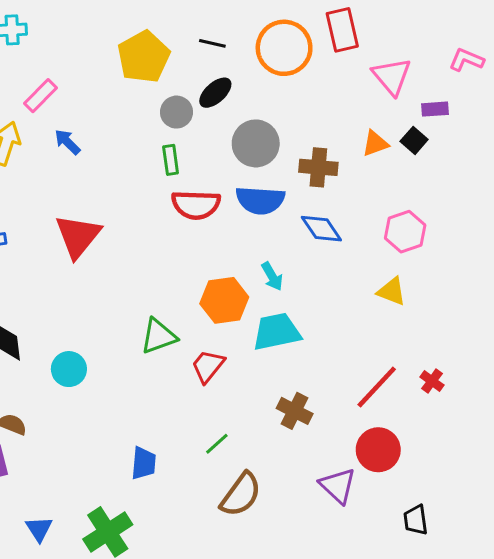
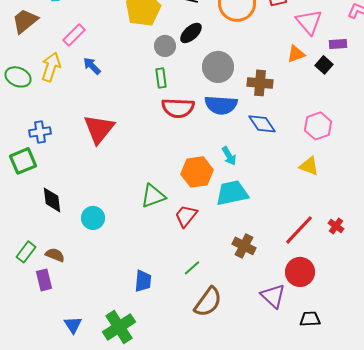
orange triangle: (375, 143) -> (296, 54), moved
black trapezoid: (416, 520) -> (310, 319), moved, turned 95

